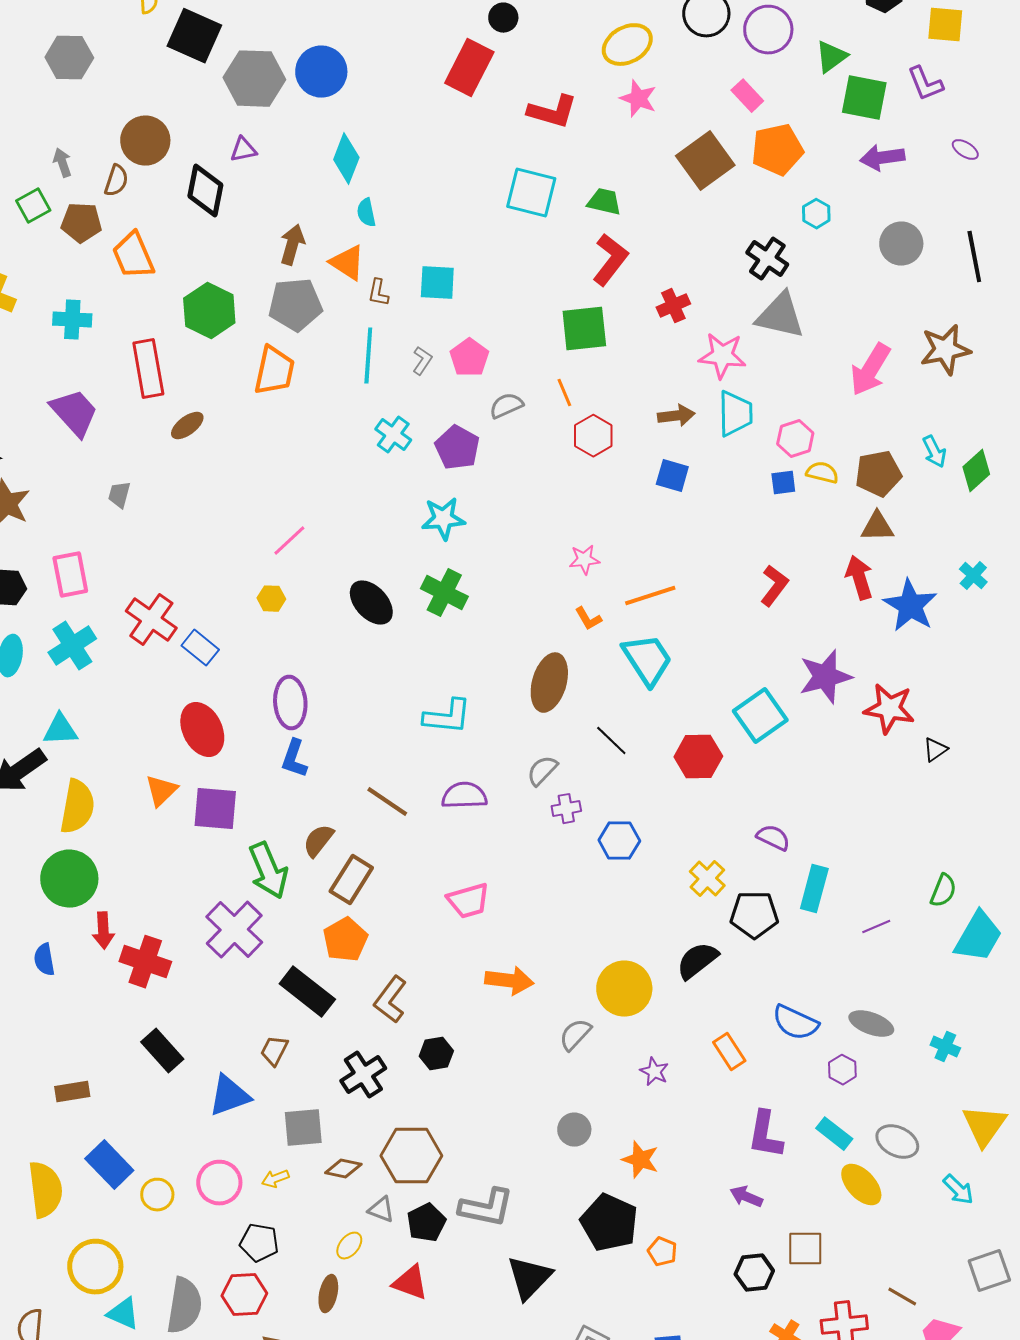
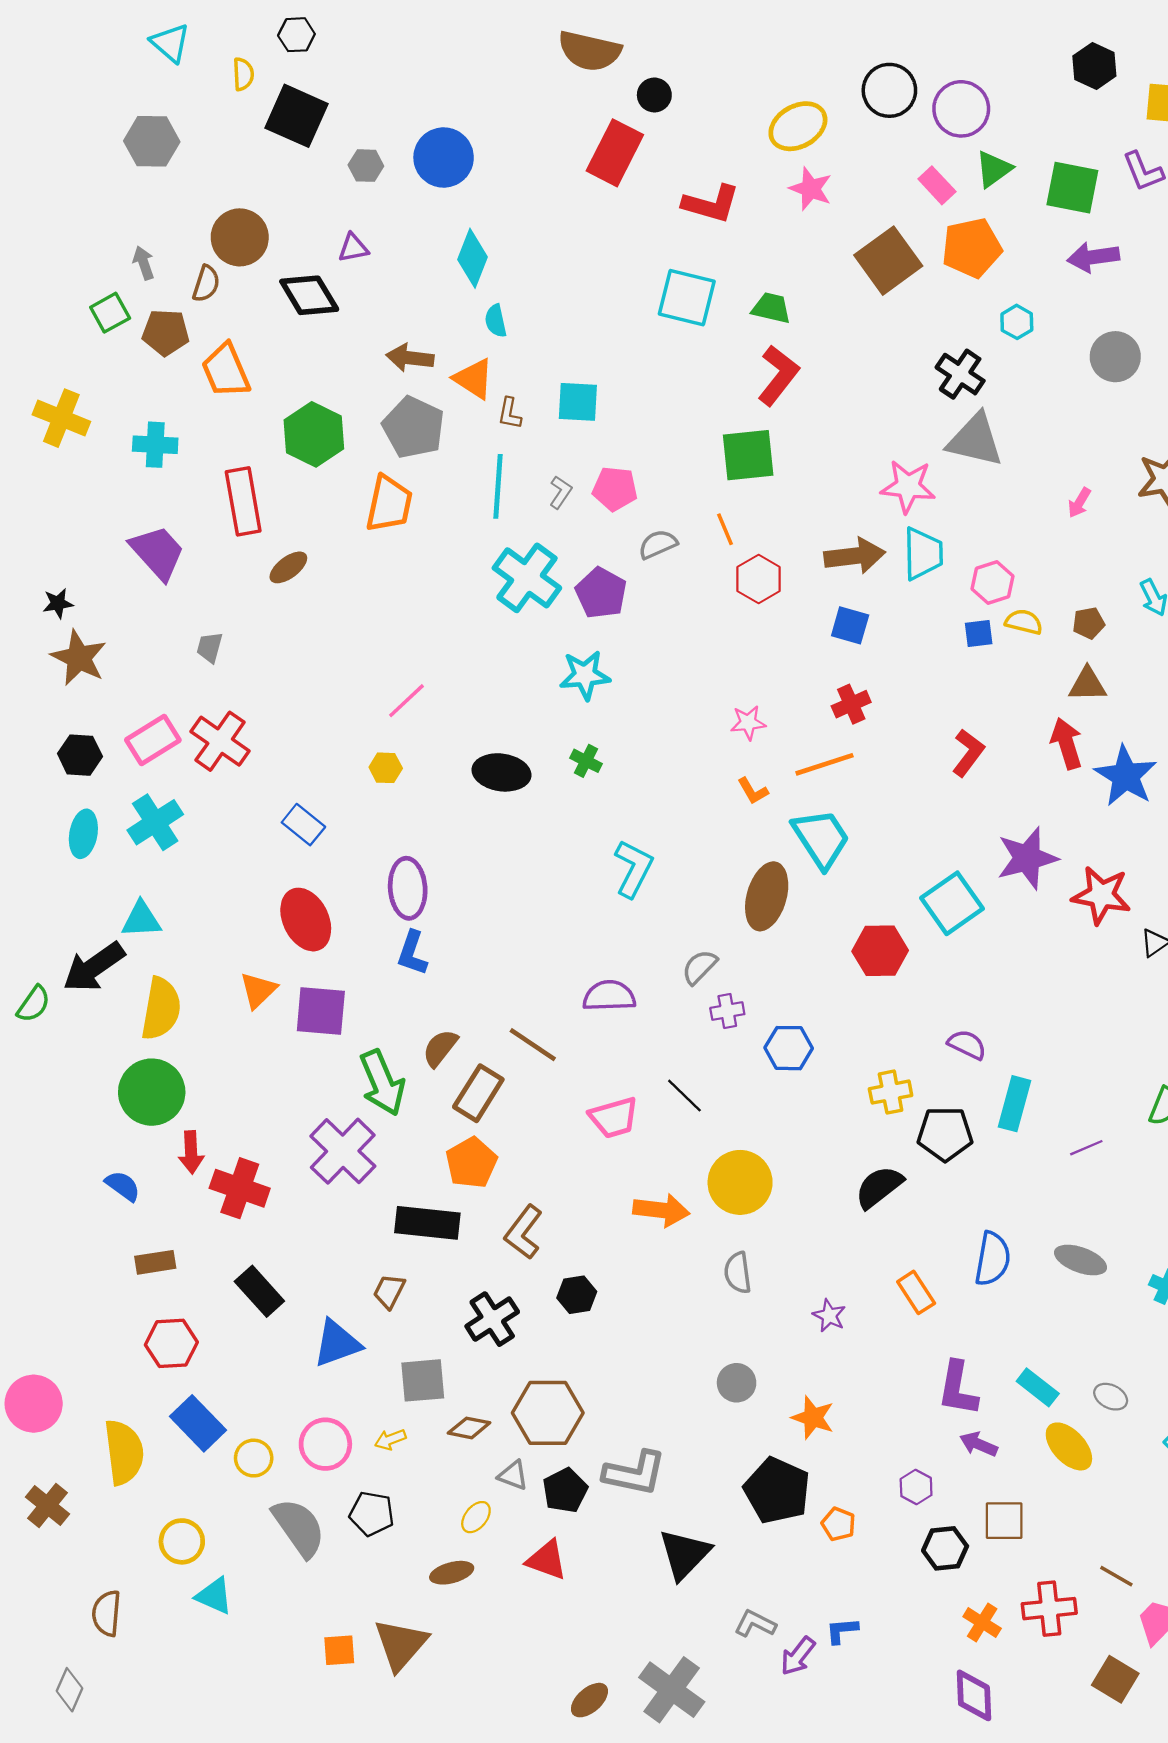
green triangle: (831, 57) -> (994, 169), moved
gray hexagon: (254, 79) -> (366, 166), size x0.5
black diamond: (205, 191) -> (309, 295), turned -42
brown arrow: (292, 245) -> (410, 358), turned -99
gray pentagon: (295, 305) -> (413, 427), turned 30
red cross: (673, 306) -> (851, 704), moved
pink pentagon: (469, 358) -> (615, 489), turned -30
pink arrow: (870, 370) -> (1079, 503), size x0.5
brown arrow: (676, 416) -> (855, 556), size x1.4
cyan cross: (393, 435) -> (527, 578), size x1.6
brown pentagon: (878, 474) -> (1089, 623), size x0.6
pink rectangle: (70, 575) -> (153, 740), turned 69
green cross: (444, 593) -> (586, 761), size x0.6
black ellipse: (371, 603) -> (501, 772), turned -39
red cross: (151, 620) -> (220, 741), moved
brown ellipse: (549, 683) -> (767, 896), moved
cyan L-shape: (447, 717) -> (633, 869), moved, turned -69
black line: (611, 741) -> (684, 1096), moved
brown line: (387, 802) -> (533, 1045), moved
yellow cross: (707, 879) -> (891, 1092), turned 36
blue semicircle: (44, 960) -> (123, 1186), turned 136
yellow circle: (624, 989) -> (740, 1182), moved
black rectangle: (307, 992) -> (427, 1223), turned -32
blue semicircle: (795, 1023) -> (992, 1259), turned -105
gray semicircle: (575, 1035) -> (738, 1273), turned -51
purple hexagon: (842, 1070) -> (916, 1487), moved
brown rectangle: (72, 1092) -> (155, 1262), moved
gray ellipse: (897, 1142) -> (1111, 1397), size x0.7
purple arrow: (746, 1197) -> (979, 1444), moved
yellow circle: (95, 1267) -> (182, 1541), size x0.7
brown ellipse: (328, 1294) -> (452, 1573), turned 63
red hexagon: (244, 1295) -> (171, 1343), moved
gray semicircle: (184, 1306) -> (299, 1528), moved, turned -44

